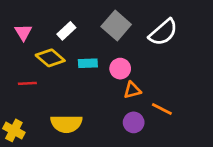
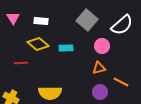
white rectangle: (66, 31) -> (41, 21), moved, turned 48
pink triangle: (23, 32) -> (13, 18), moved
pink circle: (120, 69) -> (102, 46), moved

